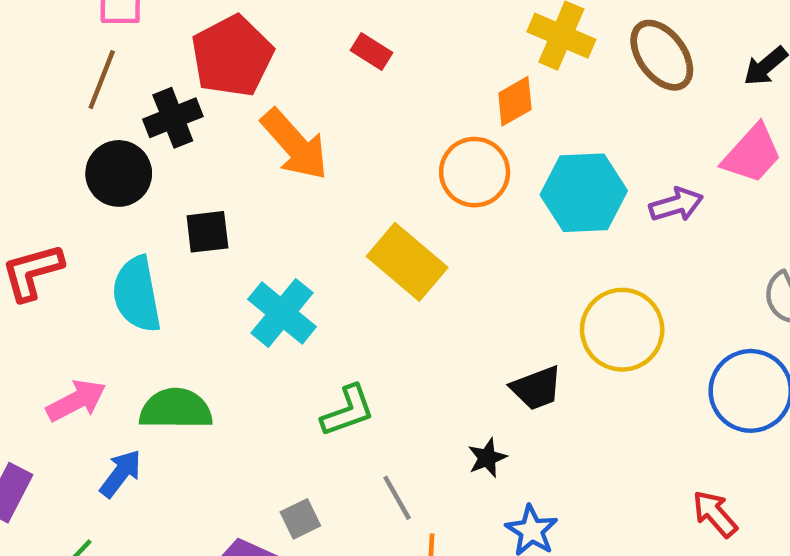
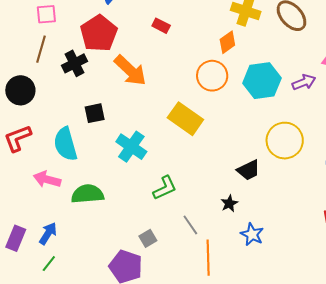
black circle: (119, 173) -> (20, 90), moved
pink arrow: (76, 401) -> (47, 179), moved, turned -132
blue arrow: (121, 473) -> (48, 233), moved

